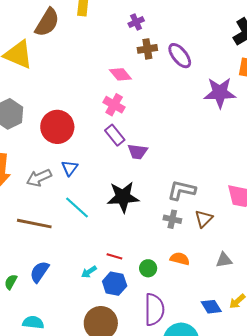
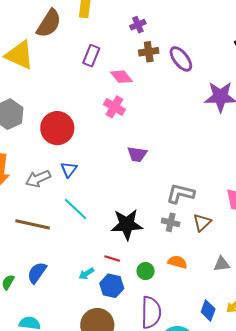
purple rectangle: (115, 135) -> (91, 56), moved, turned 60
black star: (123, 197) -> (127, 224), moved
blue diamond: (211, 307) -> (208, 311), turned 50

